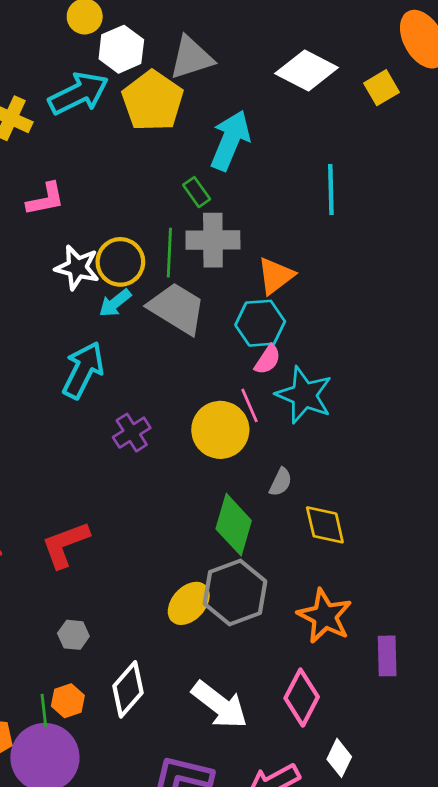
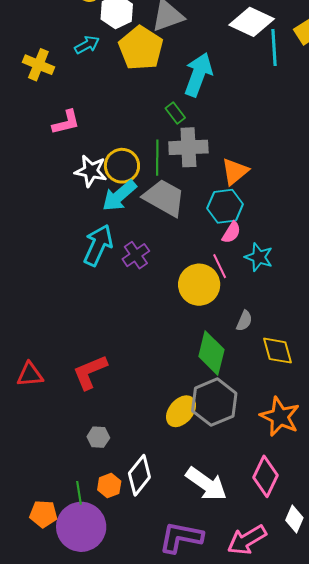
cyan arrow: (78, 93) -> (87, 45), size x0.6
cyan line: (331, 189) -> (274, 47), moved
cyan arrow: (115, 303) -> (119, 196), size x1.5
cyan star: (304, 395) -> (259, 257), size x0.7
purple cross: (132, 433) -> (136, 255), moved
orange hexagon: (68, 701) -> (109, 486), moved

